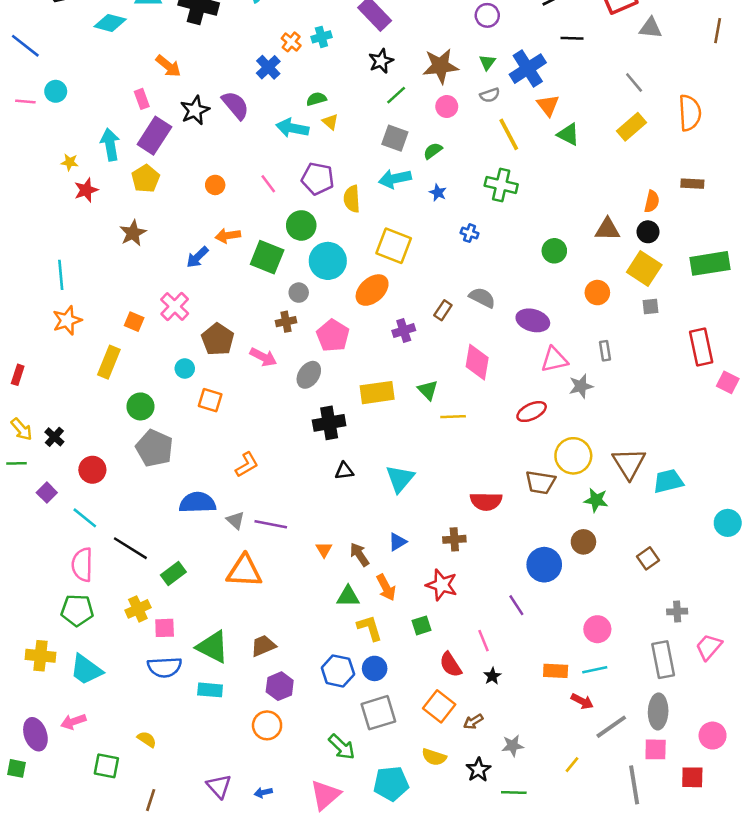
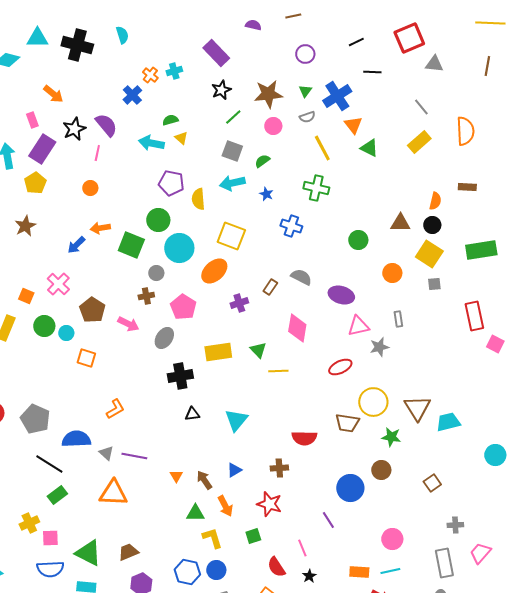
pink line: (268, 184) -> (97, 153), moved, turned 49
blue cross: (470, 233) -> (291, 226), size x1.5
green circle: (140, 406) -> (44, 326), moved
gray pentagon: (154, 448) -> (35, 419), moved
black line: (130, 548) -> (49, 464), moved

